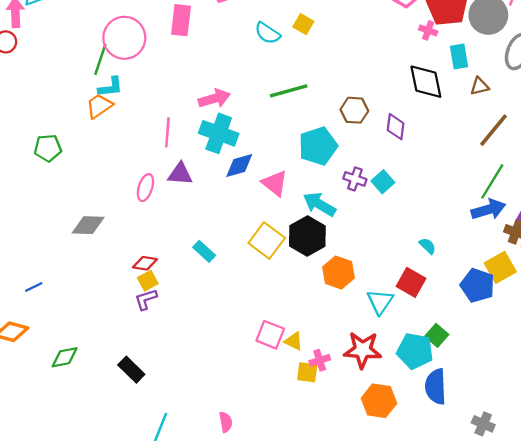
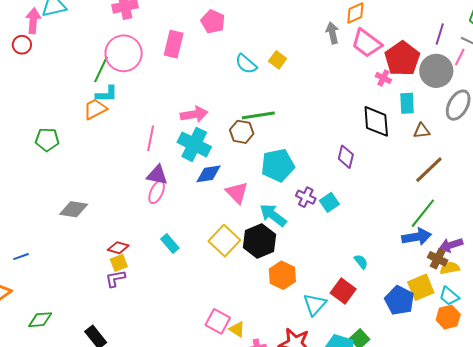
brown hexagon: (354, 110) -> (242, 132), moved
pink ellipse: (145, 188) -> (157, 192), moved

